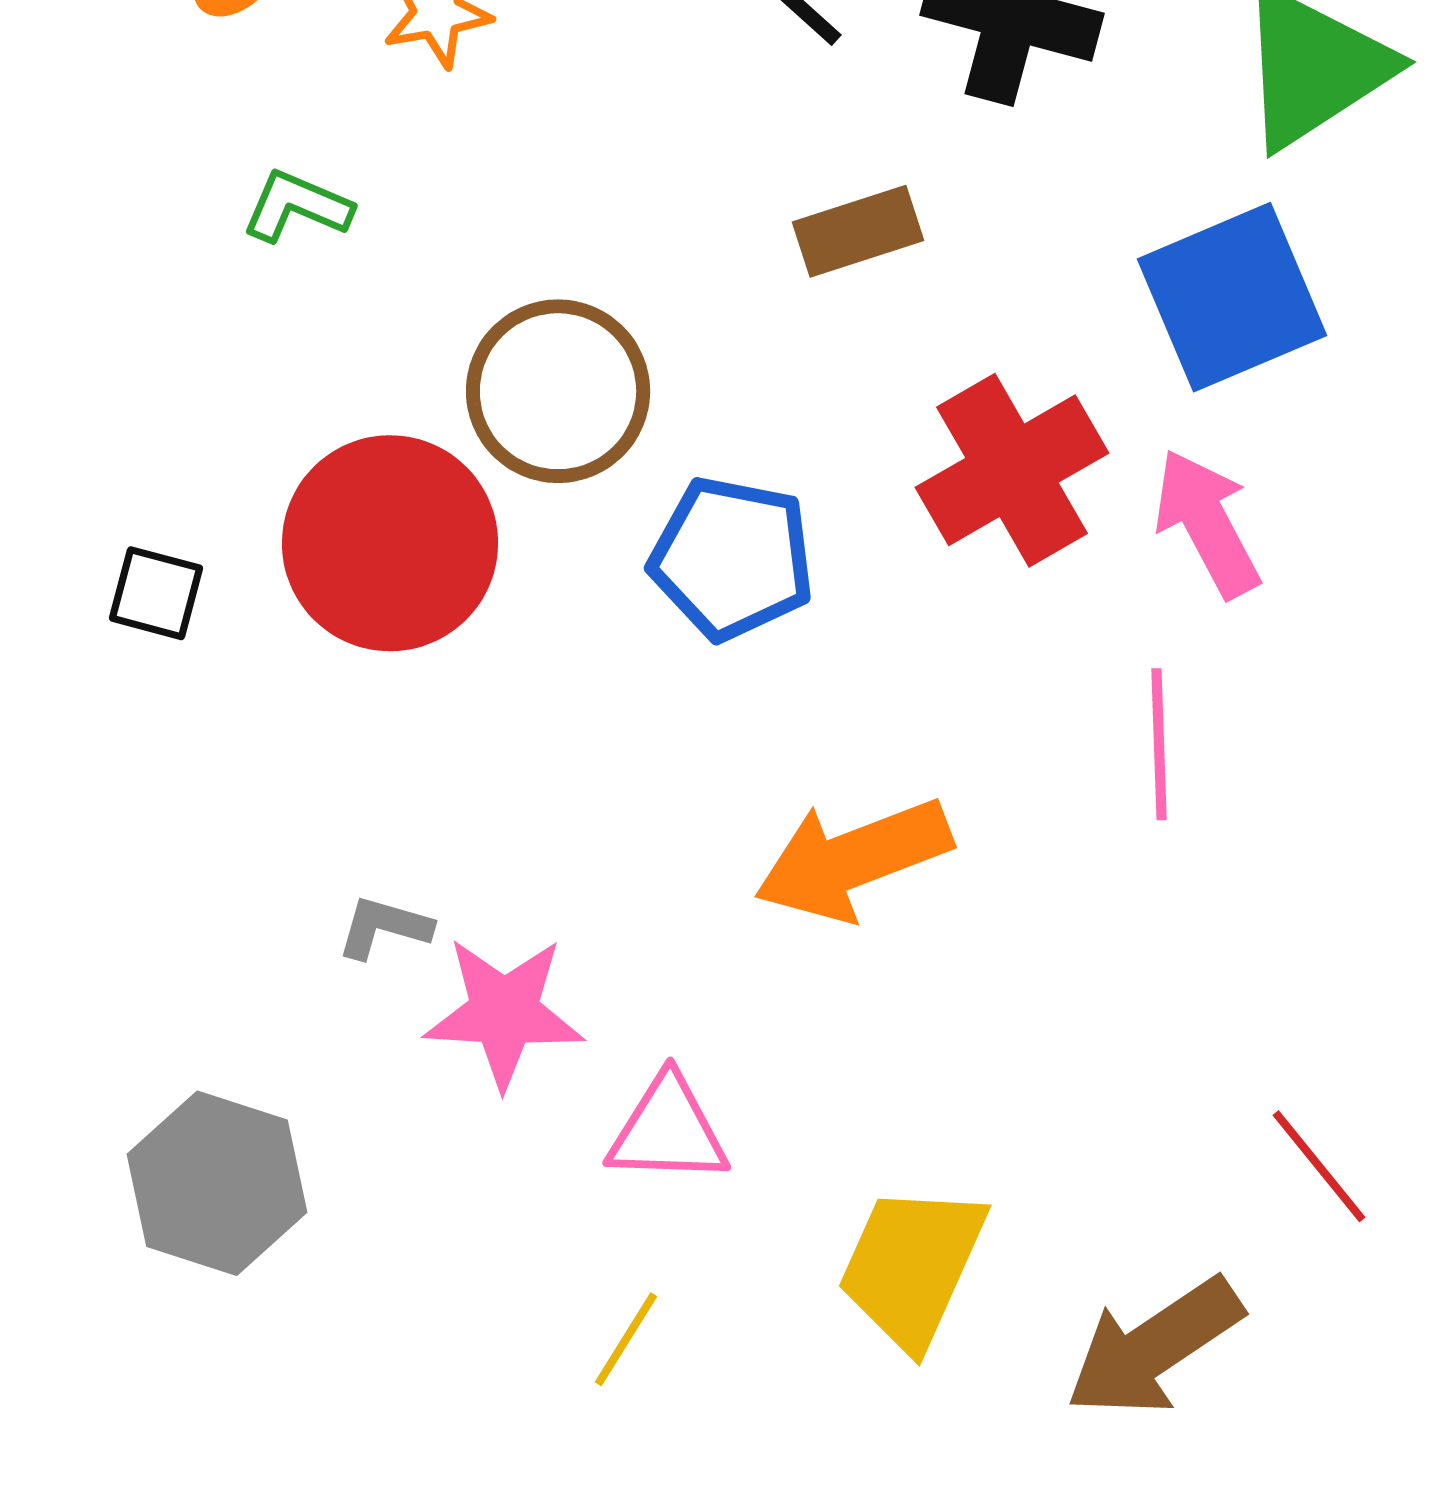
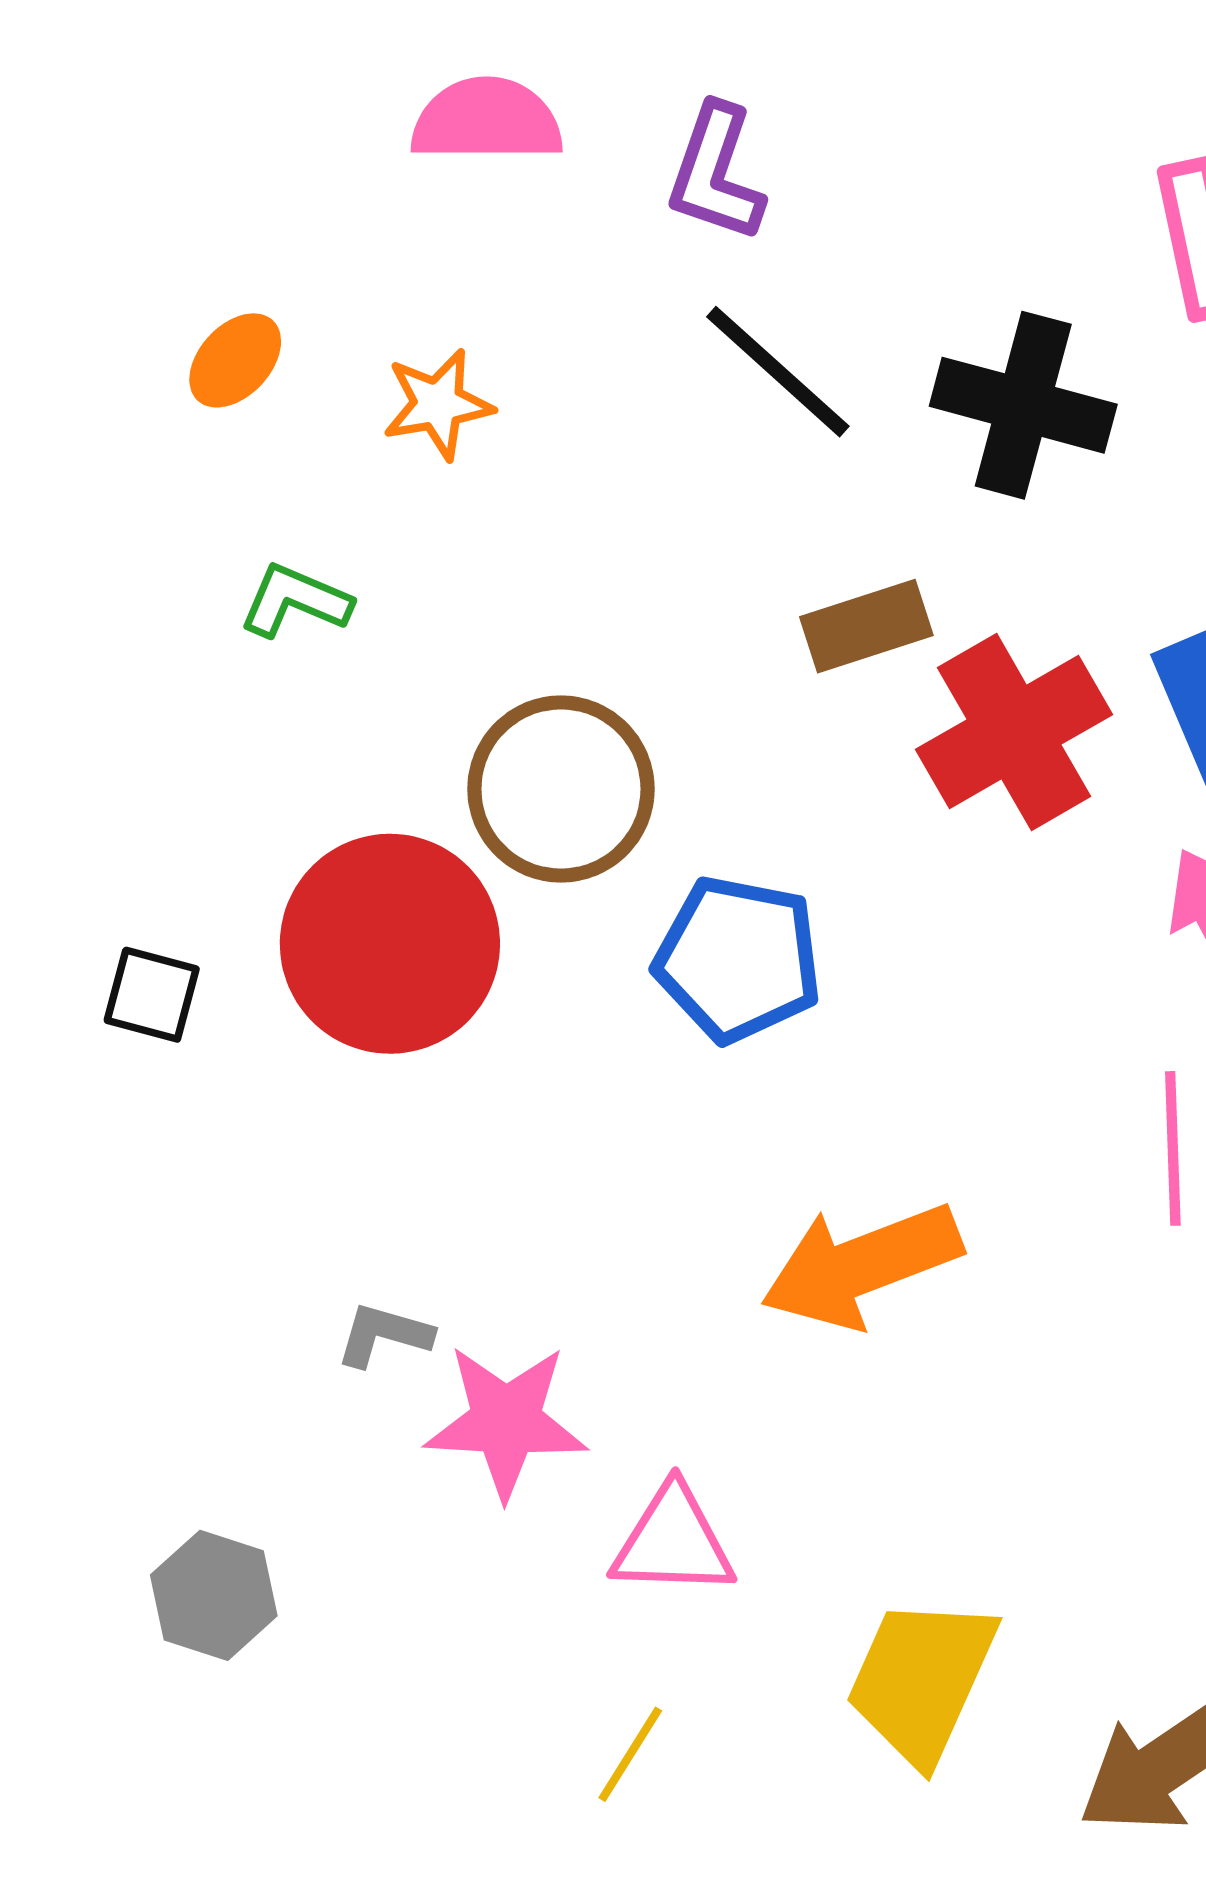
red cross: (1012, 470) -> (1014, 732), moved
gray hexagon: (217, 1183) -> (214, 1595), size x0.7

